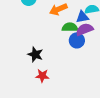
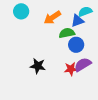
purple semicircle: (85, 29) -> (83, 65), moved
red star: (42, 76) -> (71, 69), moved

